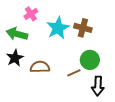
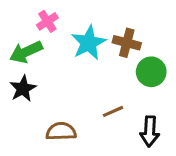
green arrow: (17, 34) -> (26, 52), turned -40
green circle: (90, 60) -> (151, 72), moved
brown semicircle: (40, 67) -> (61, 131), moved

